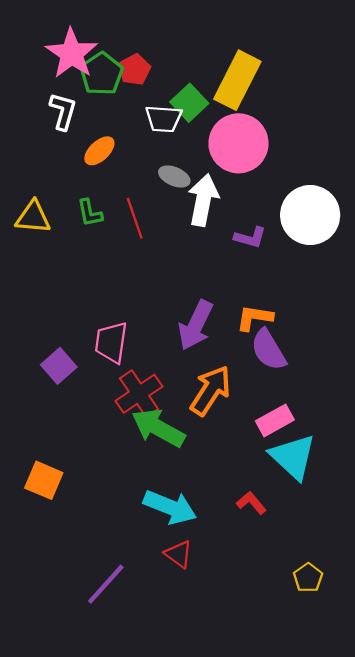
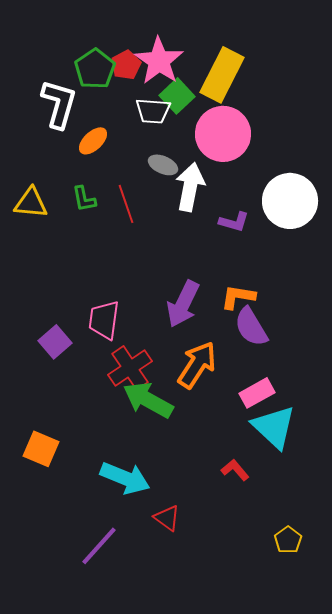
pink star: (72, 53) -> (159, 61), moved
white L-shape: (63, 111) -> (59, 104), size x1.4
cyan arrow: (170, 507) -> (125, 478), moved

